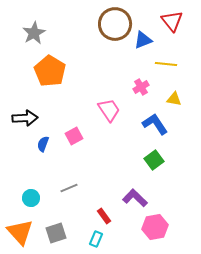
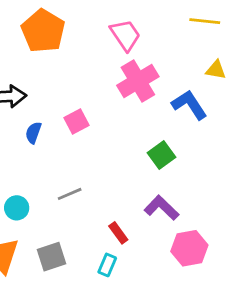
pink cross: (141, 87) -> (138, 81), moved, size x1.8
pink trapezoid: (109, 110) -> (125, 35), moved
green square: (154, 160) -> (162, 155), moved

